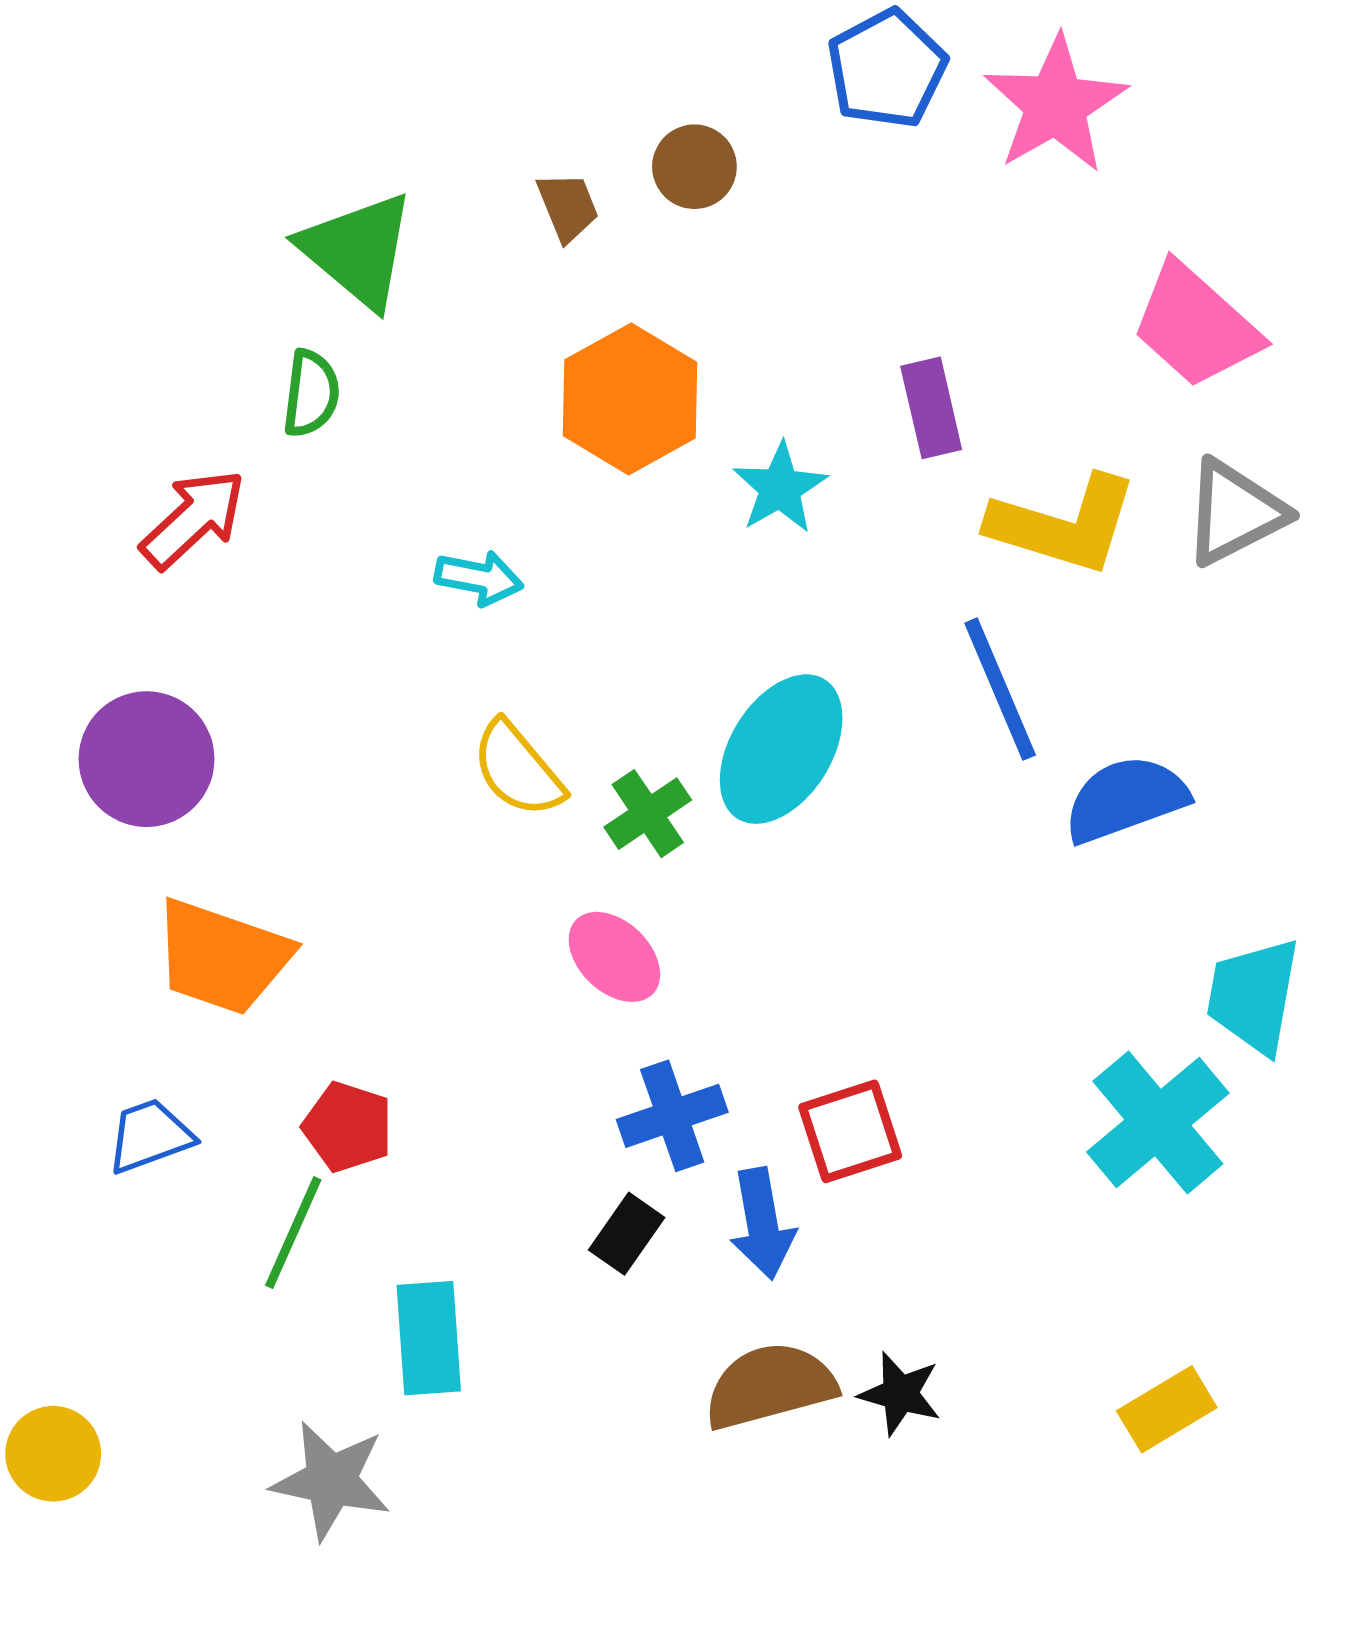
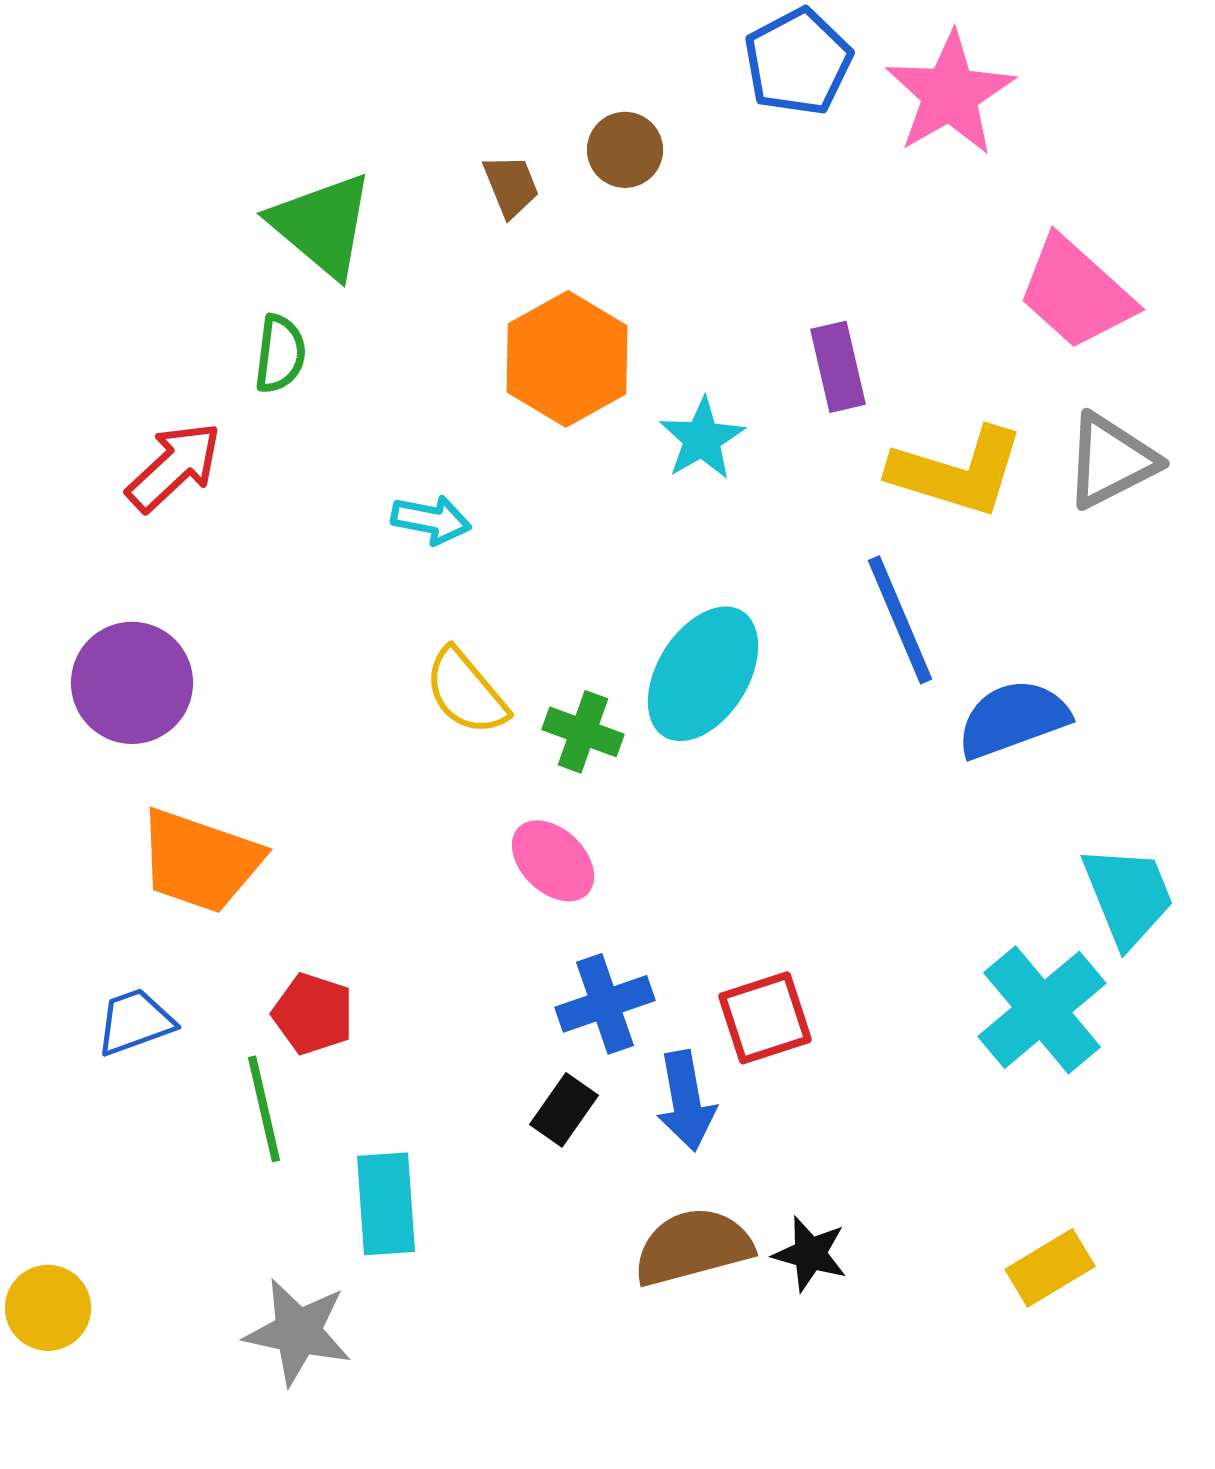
green cross: (648, 814) -> (583, 732), turned -36
cyan trapezoid: (1253, 996) -> (1128, 896), turned 148
green line: (293, 1233) -> (264, 1109), turned -37

